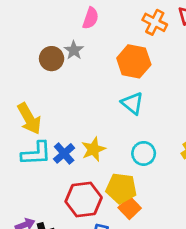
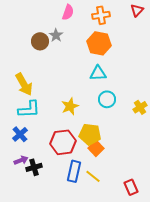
orange cross: (155, 22) -> (101, 15), moved, turned -36
cyan triangle: (132, 103) -> (98, 73), turned -42
blue cross: (64, 153) -> (20, 134), moved
cyan circle: (144, 153) -> (107, 99), moved

